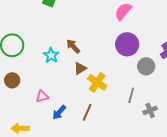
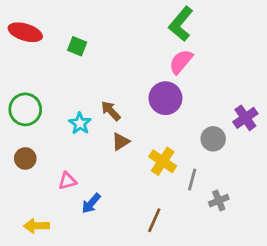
purple circle: (127, 44) -> (165, 98), moved
yellow cross: (97, 82) -> (163, 161), moved
brown line: (87, 112) -> (154, 220), moved

